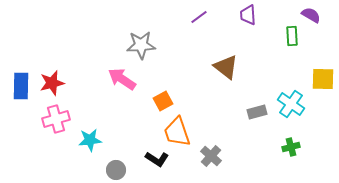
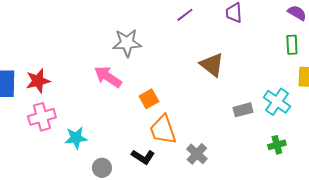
green rectangle: (292, 36) -> (292, 45), moved

